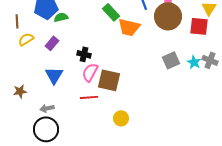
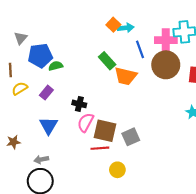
gray square: (171, 60) -> (131, 137), moved
red line: (89, 97) -> (100, 148), moved

